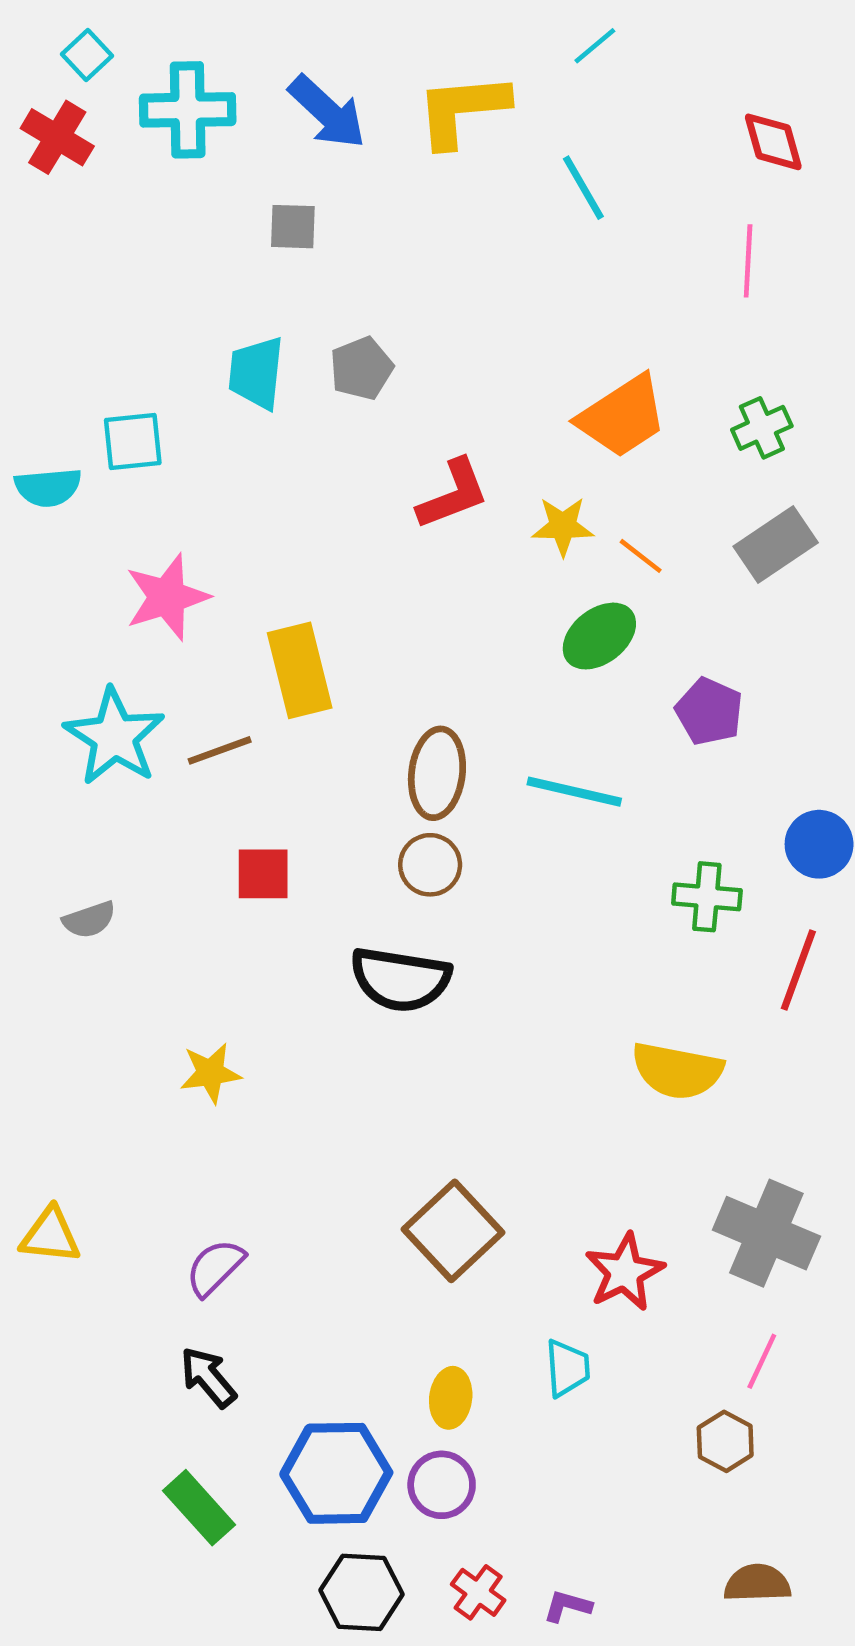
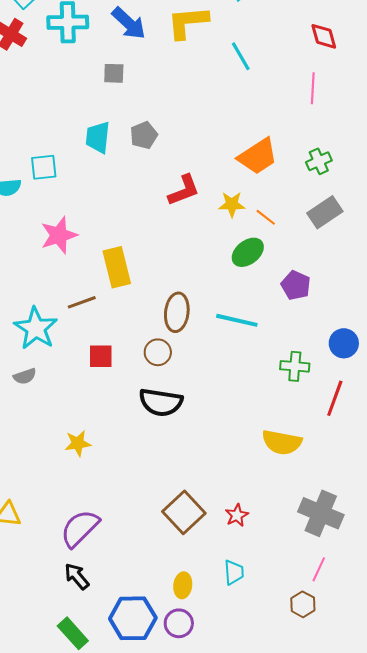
cyan star: (114, 737) -> (36, 328), moved
brown circle: (430, 865) -> (158, 352), moved
purple semicircle: (215, 1267) -> (80, 528), size x1.5
red star: (625, 1272) -> (237, 515), moved, size x0.7

